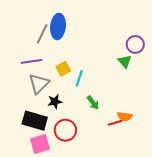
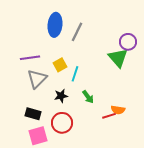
gray line: (42, 34) -> (77, 32), moved
green triangle: (125, 61) -> (118, 58), size x1.5
black star: (55, 102) -> (61, 96), moved
black rectangle: (35, 121) -> (33, 114), size x0.7

